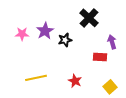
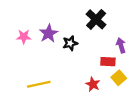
red star: (75, 81) -> (93, 84), moved
yellow square: (110, 87) -> (119, 78), moved

